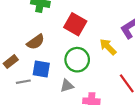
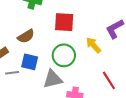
red square: (75, 24) -> (64, 22), turned -30
gray triangle: (67, 86) -> (53, 79), size x1.5

